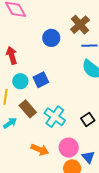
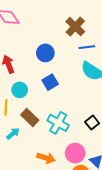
blue circle: (51, 38) -> (45, 53), moved
blue square: (41, 80) -> (50, 82), moved

